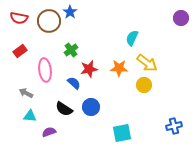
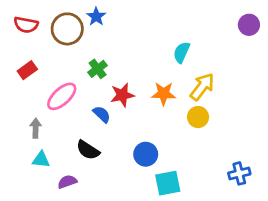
yellow arrow: (147, 63) -> (202, 87), turned -90
pink ellipse: (45, 70) -> (62, 96), turned 55
gray arrow: (26, 93) -> (36, 128), turned 64
blue circle: (91, 107) -> (146, 154), moved

